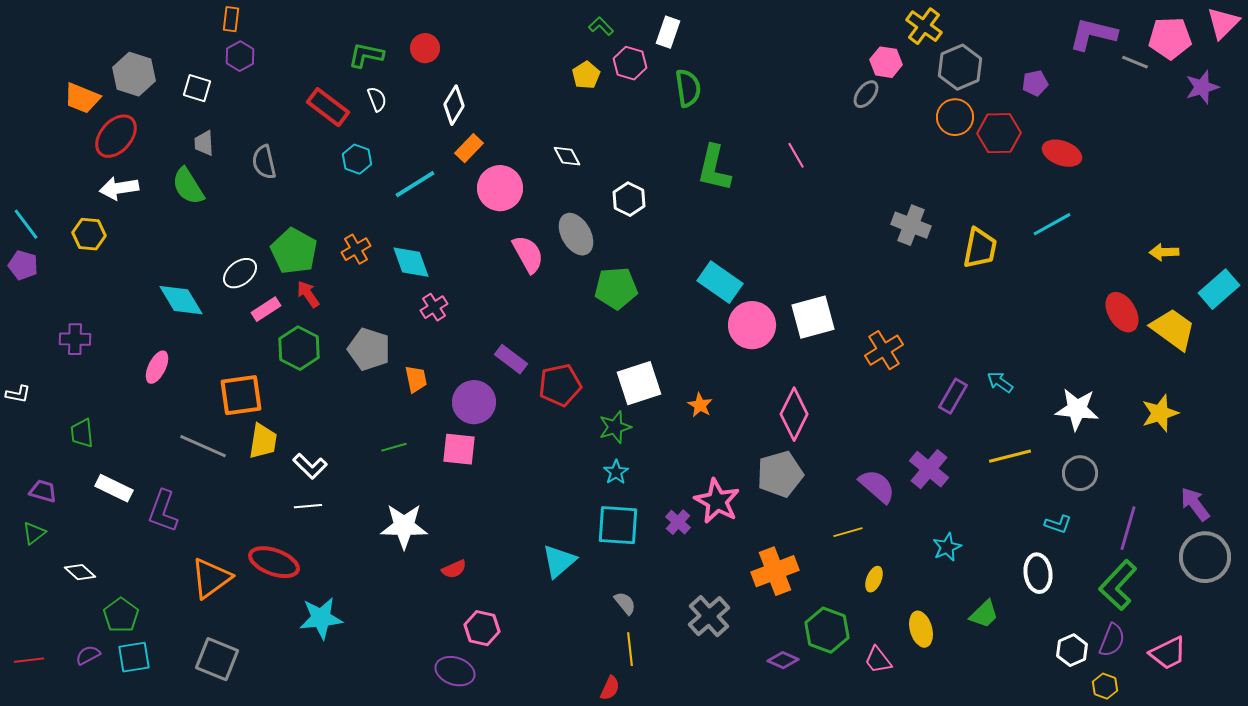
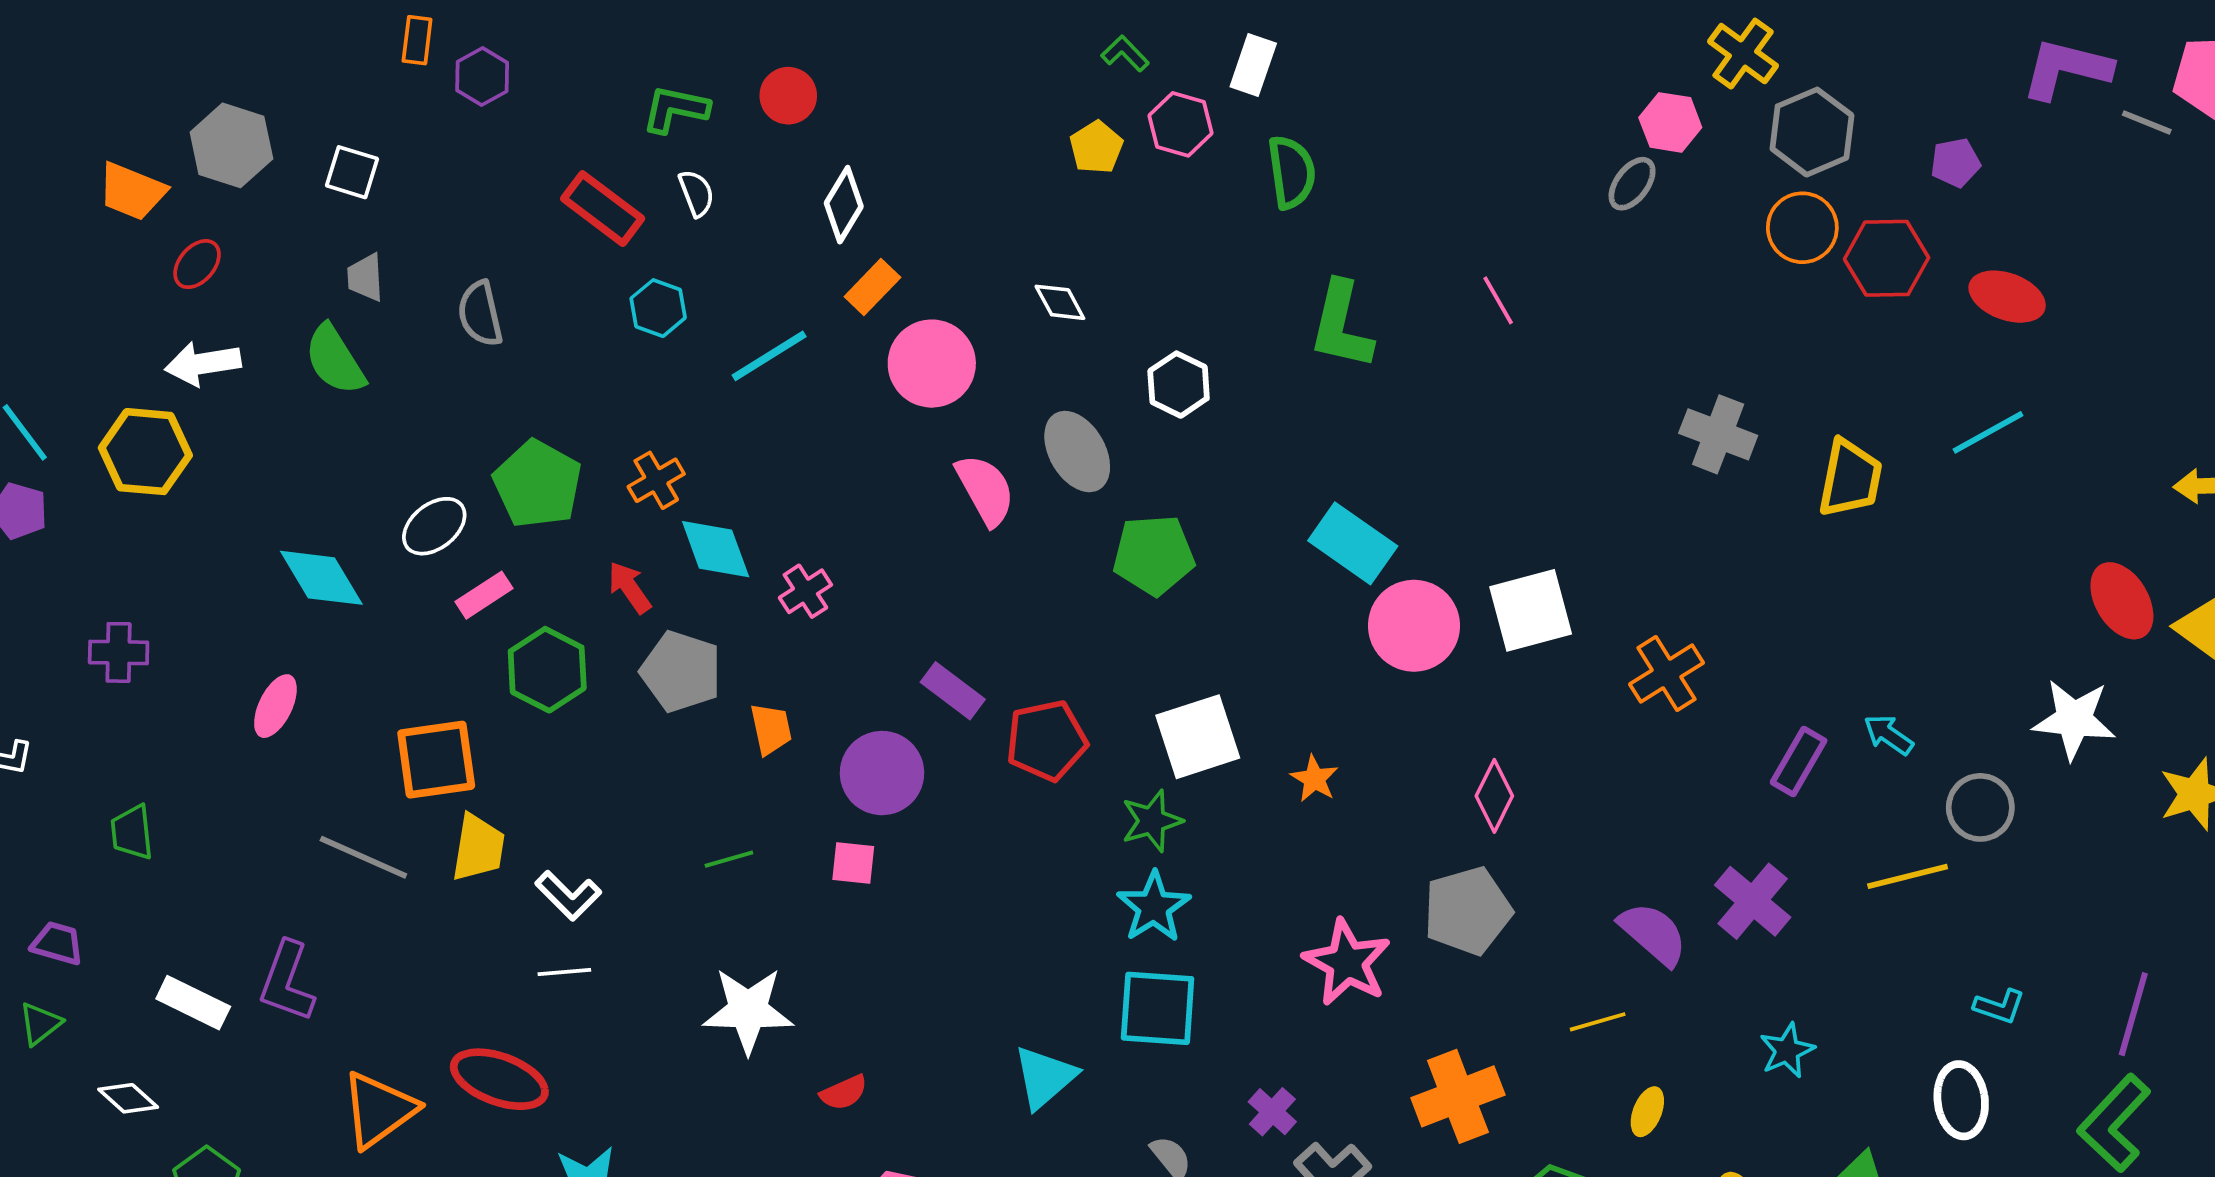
purple hexagon: (240, 56) -> (482, 77), moved
red ellipse: (116, 136) -> (197, 264), size x0.6
yellow hexagon: (89, 234) -> (145, 452), size x1.4
cyan diamond: (411, 262) -> (716, 549), moved
red arrow: (308, 294) -> (629, 587), moved
white star: (1077, 409) -> (2074, 719), moved
pink diamond: (794, 414) -> (1494, 796), size x0.7
pink square: (459, 449) -> (853, 863), size x0.7
cyan star: (616, 472) -> (1154, 907), size x1.5
gray circle: (1080, 473) -> (1980, 807), moved
white rectangle: (114, 488) -> (193, 1003), moved
purple cross: (678, 522) -> (1272, 1112), moved

